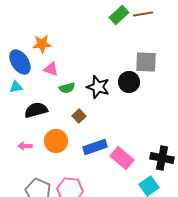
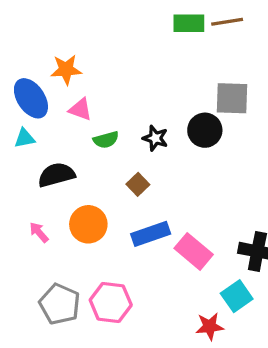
green rectangle: (119, 15) -> (189, 23), turned 42
black star: (98, 87) -> (155, 138), size x0.7
brown square: (79, 116) -> (138, 184), moved
pink arrow: (25, 146) -> (39, 232), turned 48

